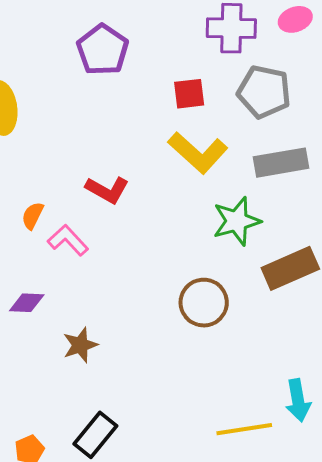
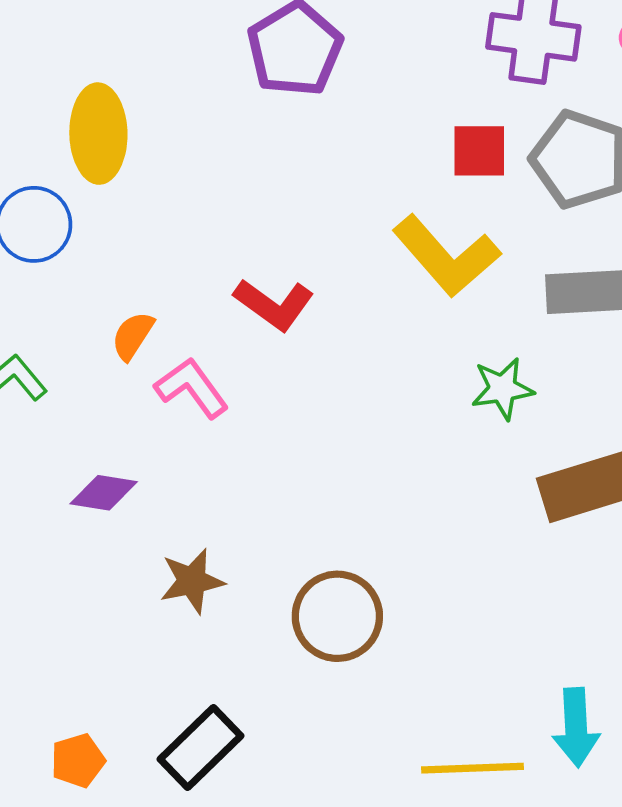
red square: (189, 94) -> (479, 151), moved
green star: (237, 221) -> (503, 389), size x0.7
brown circle: (204, 303) -> (337, 616), moved

